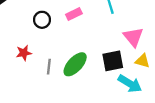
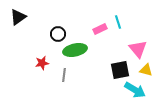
pink rectangle: (74, 14) -> (100, 29), moved
green ellipse: (75, 64) -> (75, 50), moved, turned 35

